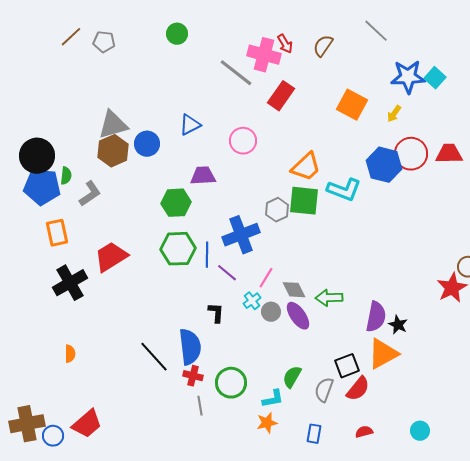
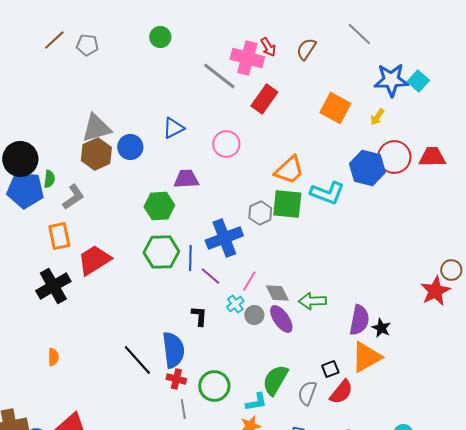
orange rectangle: (57, 233) -> (59, 236), moved
black square: (347, 366) -> (330, 369), size x0.7
green semicircle: (292, 377) -> (275, 380), size x1.4

